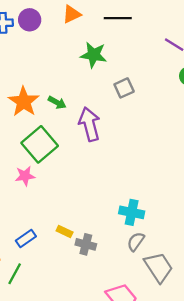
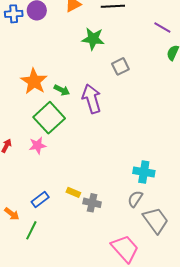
green arrow: (57, 103) -> (62, 90), moved
cyan cross: (132, 212) -> (144, 172), moved

